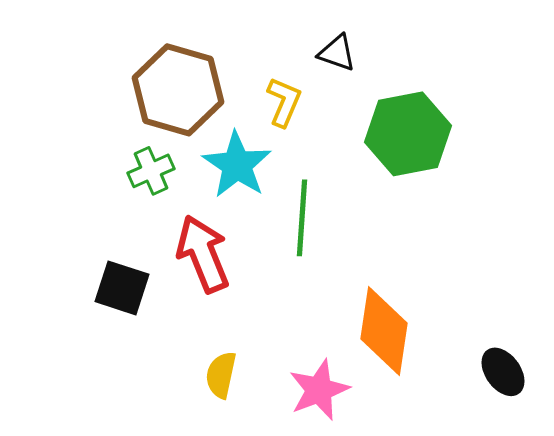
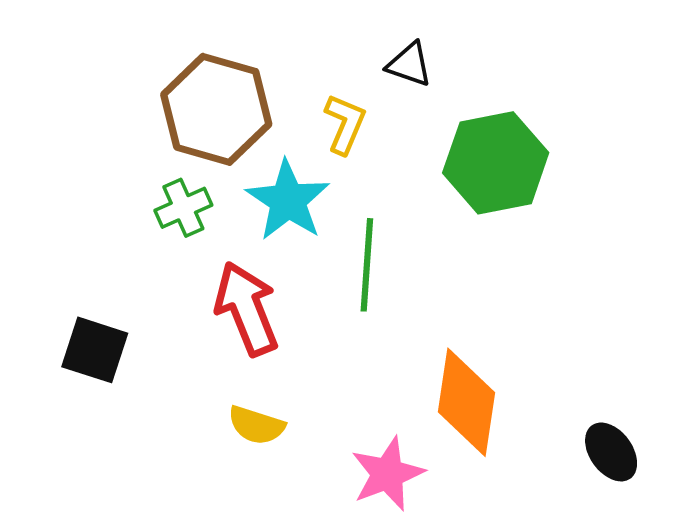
black square: (122, 288) -> (95, 350), moved
yellow semicircle: (221, 375) -> (256, 425), moved, turned -84

